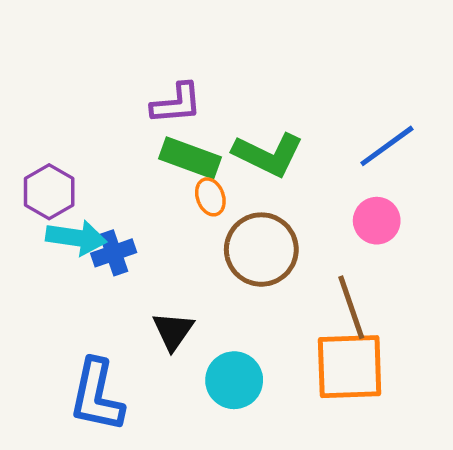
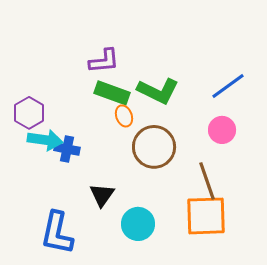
blue cross: (114, 253) -> (67, 149), turned 30

